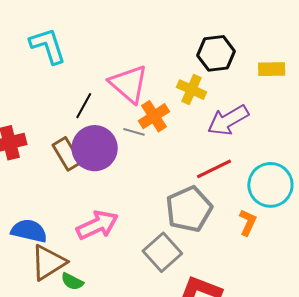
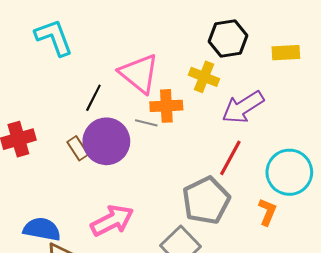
orange cross: (154, 116) -> (166, 106), turned 32
brown rectangle: (67, 154) -> (78, 148), size x0.7
red line: (214, 169) -> (230, 158), turned -33

